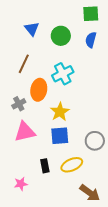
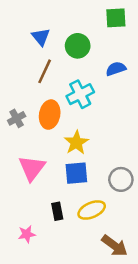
blue semicircle: (91, 40) -> (116, 69), moved, turned 56
brown line: (24, 64) -> (45, 71), moved
gray cross: (19, 104) -> (17, 118), moved
pink triangle: (25, 132) -> (32, 168), turned -40

